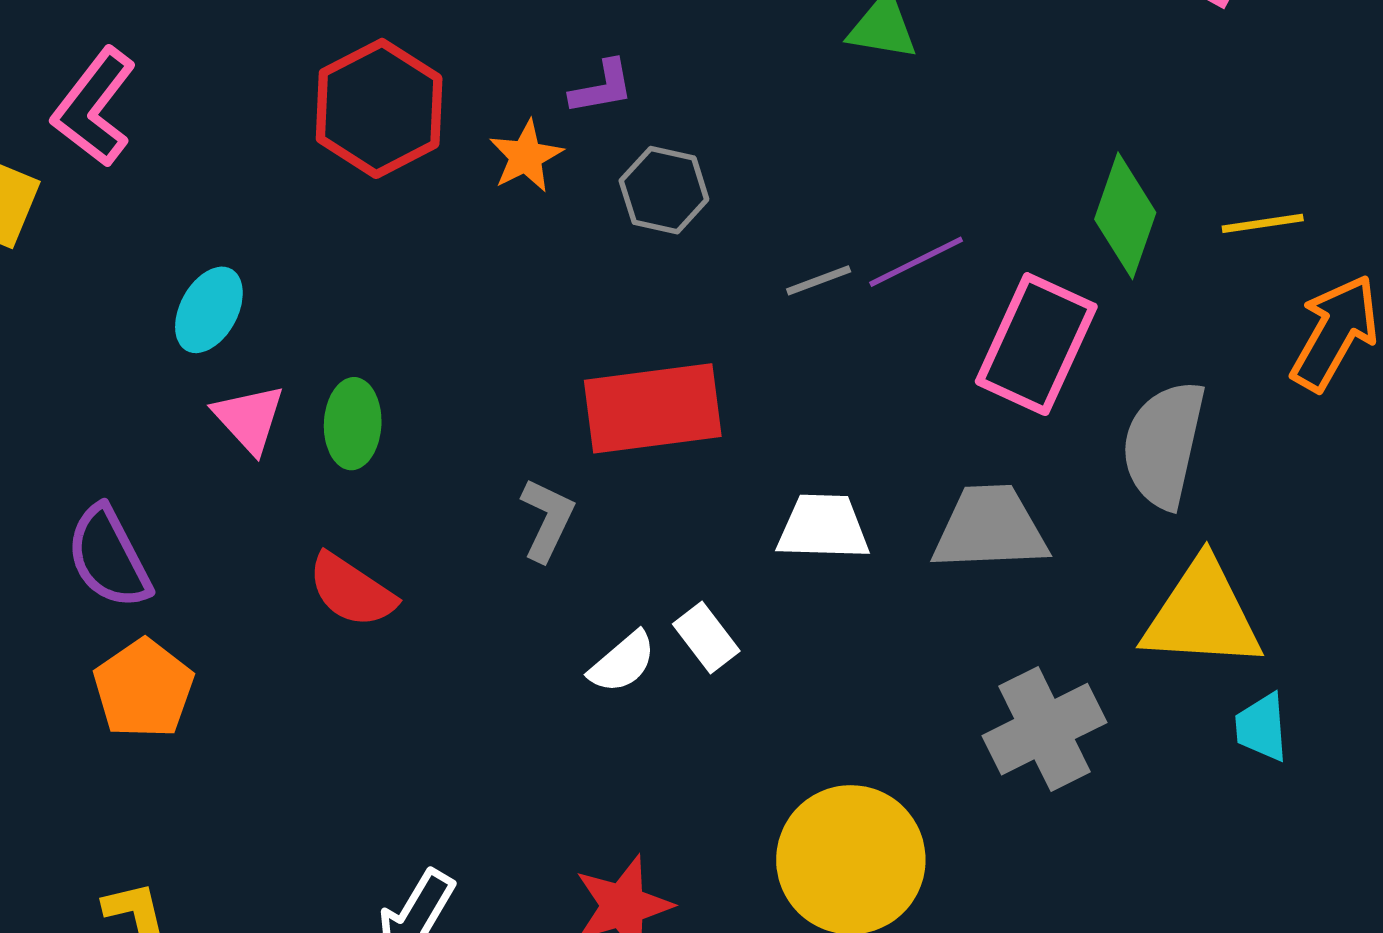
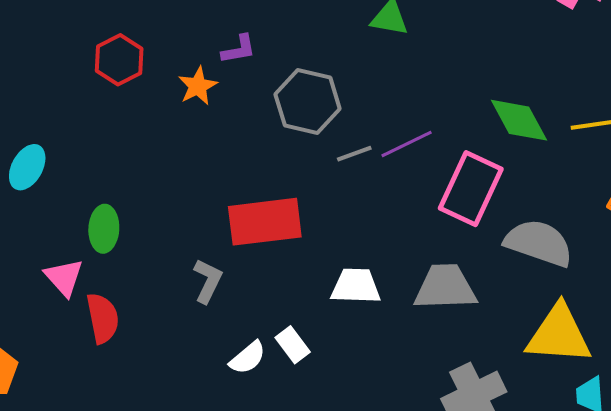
red hexagon: (379, 108) -> (119, 60), size x0.7
gray hexagon: (664, 190) -> (308, 102), moved, size x1.4
green diamond: (1125, 216) -> (519, 120), turned -48
pink triangle: (249, 418) -> (64, 277), moved
gray semicircle: (1164, 444) -> (539, 243), turned 96
red semicircle: (352, 590) -> (103, 318), turned -135

